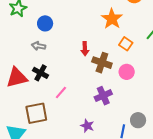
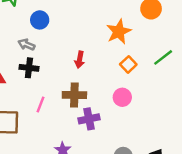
brown cross: (102, 63) -> (74, 95), moved, turned -30
black cross: (40, 73) -> (29, 68), moved, turned -35
pink line: (61, 93) -> (40, 104), turned -32

